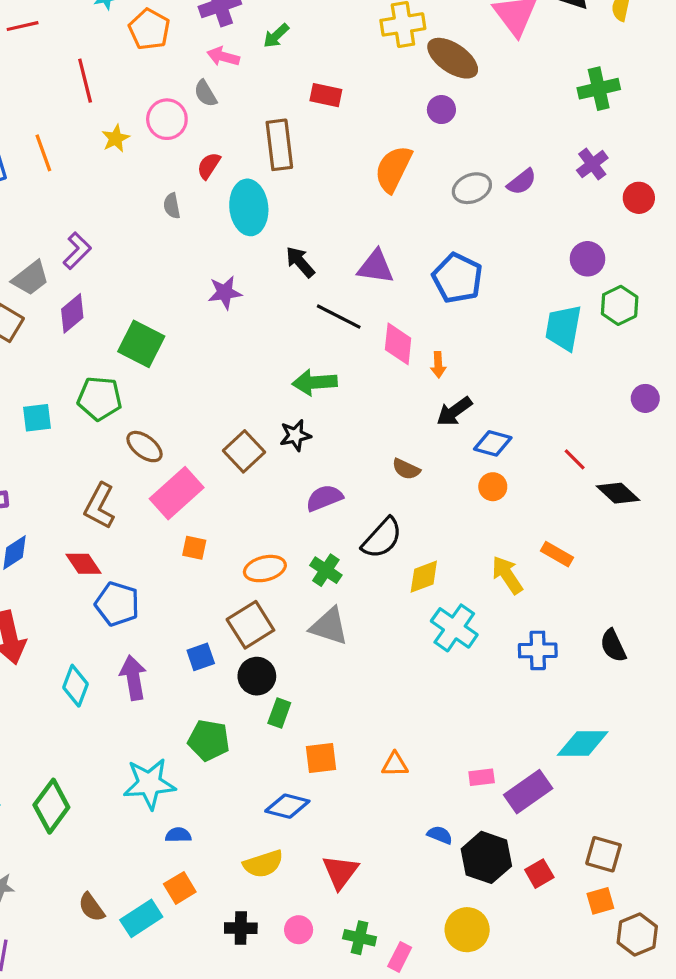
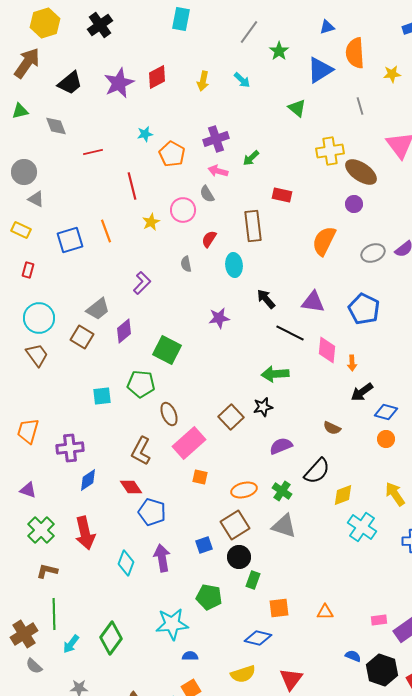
cyan ellipse: (249, 207) -> (234, 265), size x0.7
purple L-shape: (77, 251) -> (142, 283), moved
brown ellipse: (145, 447) -> (169, 414), turned 30

